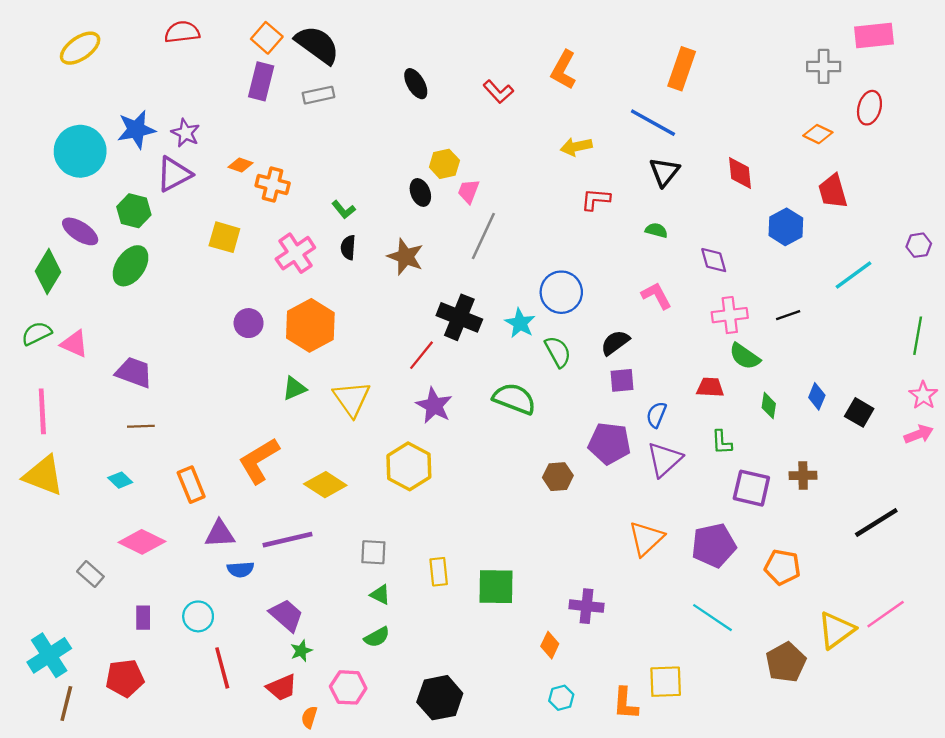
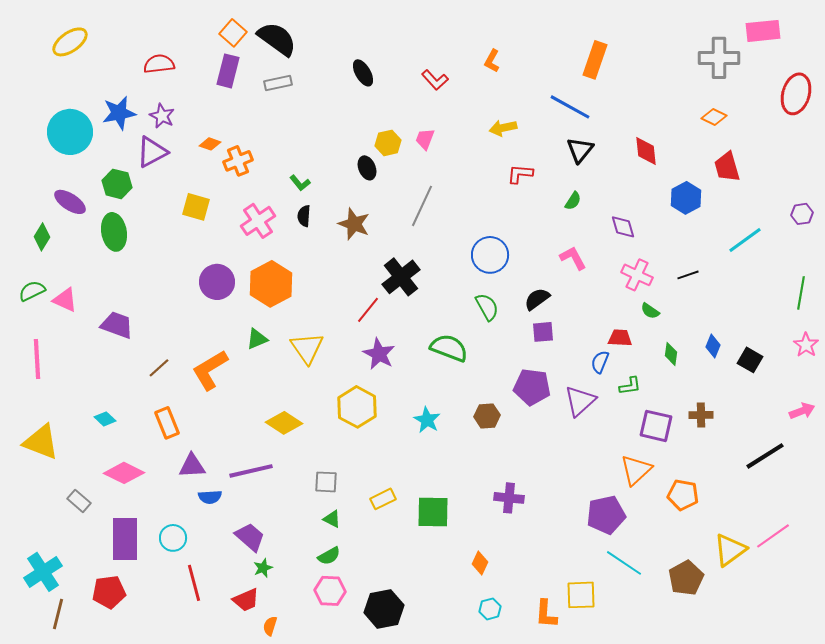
red semicircle: (182, 32) -> (159, 64), moved
gray cross: (824, 66) -> (719, 58), size x1.4
orange L-shape: (564, 70) -> (492, 61), size x0.7
red ellipse: (869, 108) -> (796, 94), moved, size x1.4
orange cross: (273, 184) -> (238, 161), turned -36
pink trapezoid: (468, 191) -> (425, 139), moved
green semicircle: (656, 230) -> (573, 201), turned 108
green ellipse: (131, 266) -> (114, 232), turned -45
green diamond: (48, 272) -> (42, 237), size x0.7
pink cross: (730, 315) -> (637, 275), turned 32
black cross: (459, 317) -> (401, 277), turned 30
purple circle: (249, 323) -> (217, 282), size x1.4
cyan star: (520, 323) -> (427, 420), moved
green semicircle: (745, 356) -> (650, 311), size x0.7
blue semicircle: (656, 415) -> (600, 362), moved
brown line: (141, 426) -> (159, 368), moved, turned -40
pink arrow: (919, 434) -> (802, 411), moved
green L-shape: (722, 442) -> (630, 386), turned -95
orange L-shape: (259, 461) -> (210, 370), moved
yellow triangle: (43, 475) -> (41, 442), moved
orange triangle: (646, 538) -> (636, 470), moved
purple pentagon: (714, 545) -> (606, 515), moved
yellow rectangle: (439, 572) -> (383, 499), turned 70
purple cross: (586, 606) -> (509, 498), moved
purple rectangle: (143, 618) -> (125, 539), size x2.0
cyan line: (713, 618) -> (624, 563), moved
pink hexagon: (348, 687) -> (330, 591), moved

